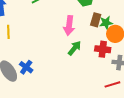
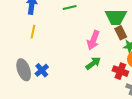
brown rectangle: (96, 20) -> (121, 33), moved, turned -56

